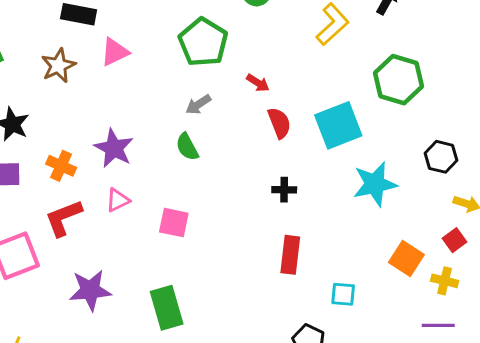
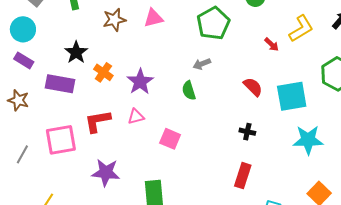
red arrow: (258, 83) -> (272, 44), moved
red semicircle: (279, 123) -> (253, 87), turned -35
orange cross: (61, 166) -> (103, 72), moved

